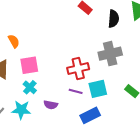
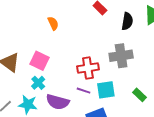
orange semicircle: (14, 41) -> (53, 23), moved
pink square: (29, 65) -> (39, 61), turned 30
purple semicircle: (51, 105) -> (58, 102), size x1.6

